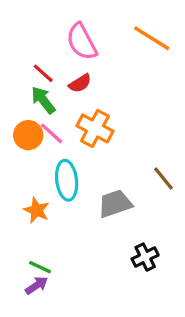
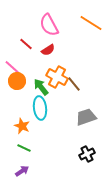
green arrow: (43, 100) -> (41, 87), moved
pink line: (52, 133) -> (12, 67), moved
brown line: (163, 179) -> (74, 84), moved
gray trapezoid: (115, 204) -> (86, 117), moved
green line: (40, 267) -> (24, 148), moved

